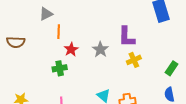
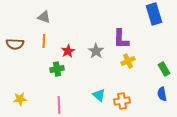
gray triangle: (46, 14) -> (44, 17), turned 48
orange line: (59, 32) -> (44, 41), moved
green rectangle: (171, 68) -> (164, 69), turned -64

